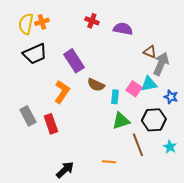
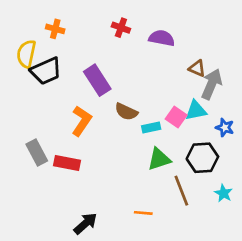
orange cross: (42, 22) -> (55, 29), turned 32
yellow semicircle: (26, 24) -> (26, 54), moved
cyan rectangle: (115, 97) -> (151, 127), turned 72
red rectangle: (51, 124) -> (67, 163), turned -60

